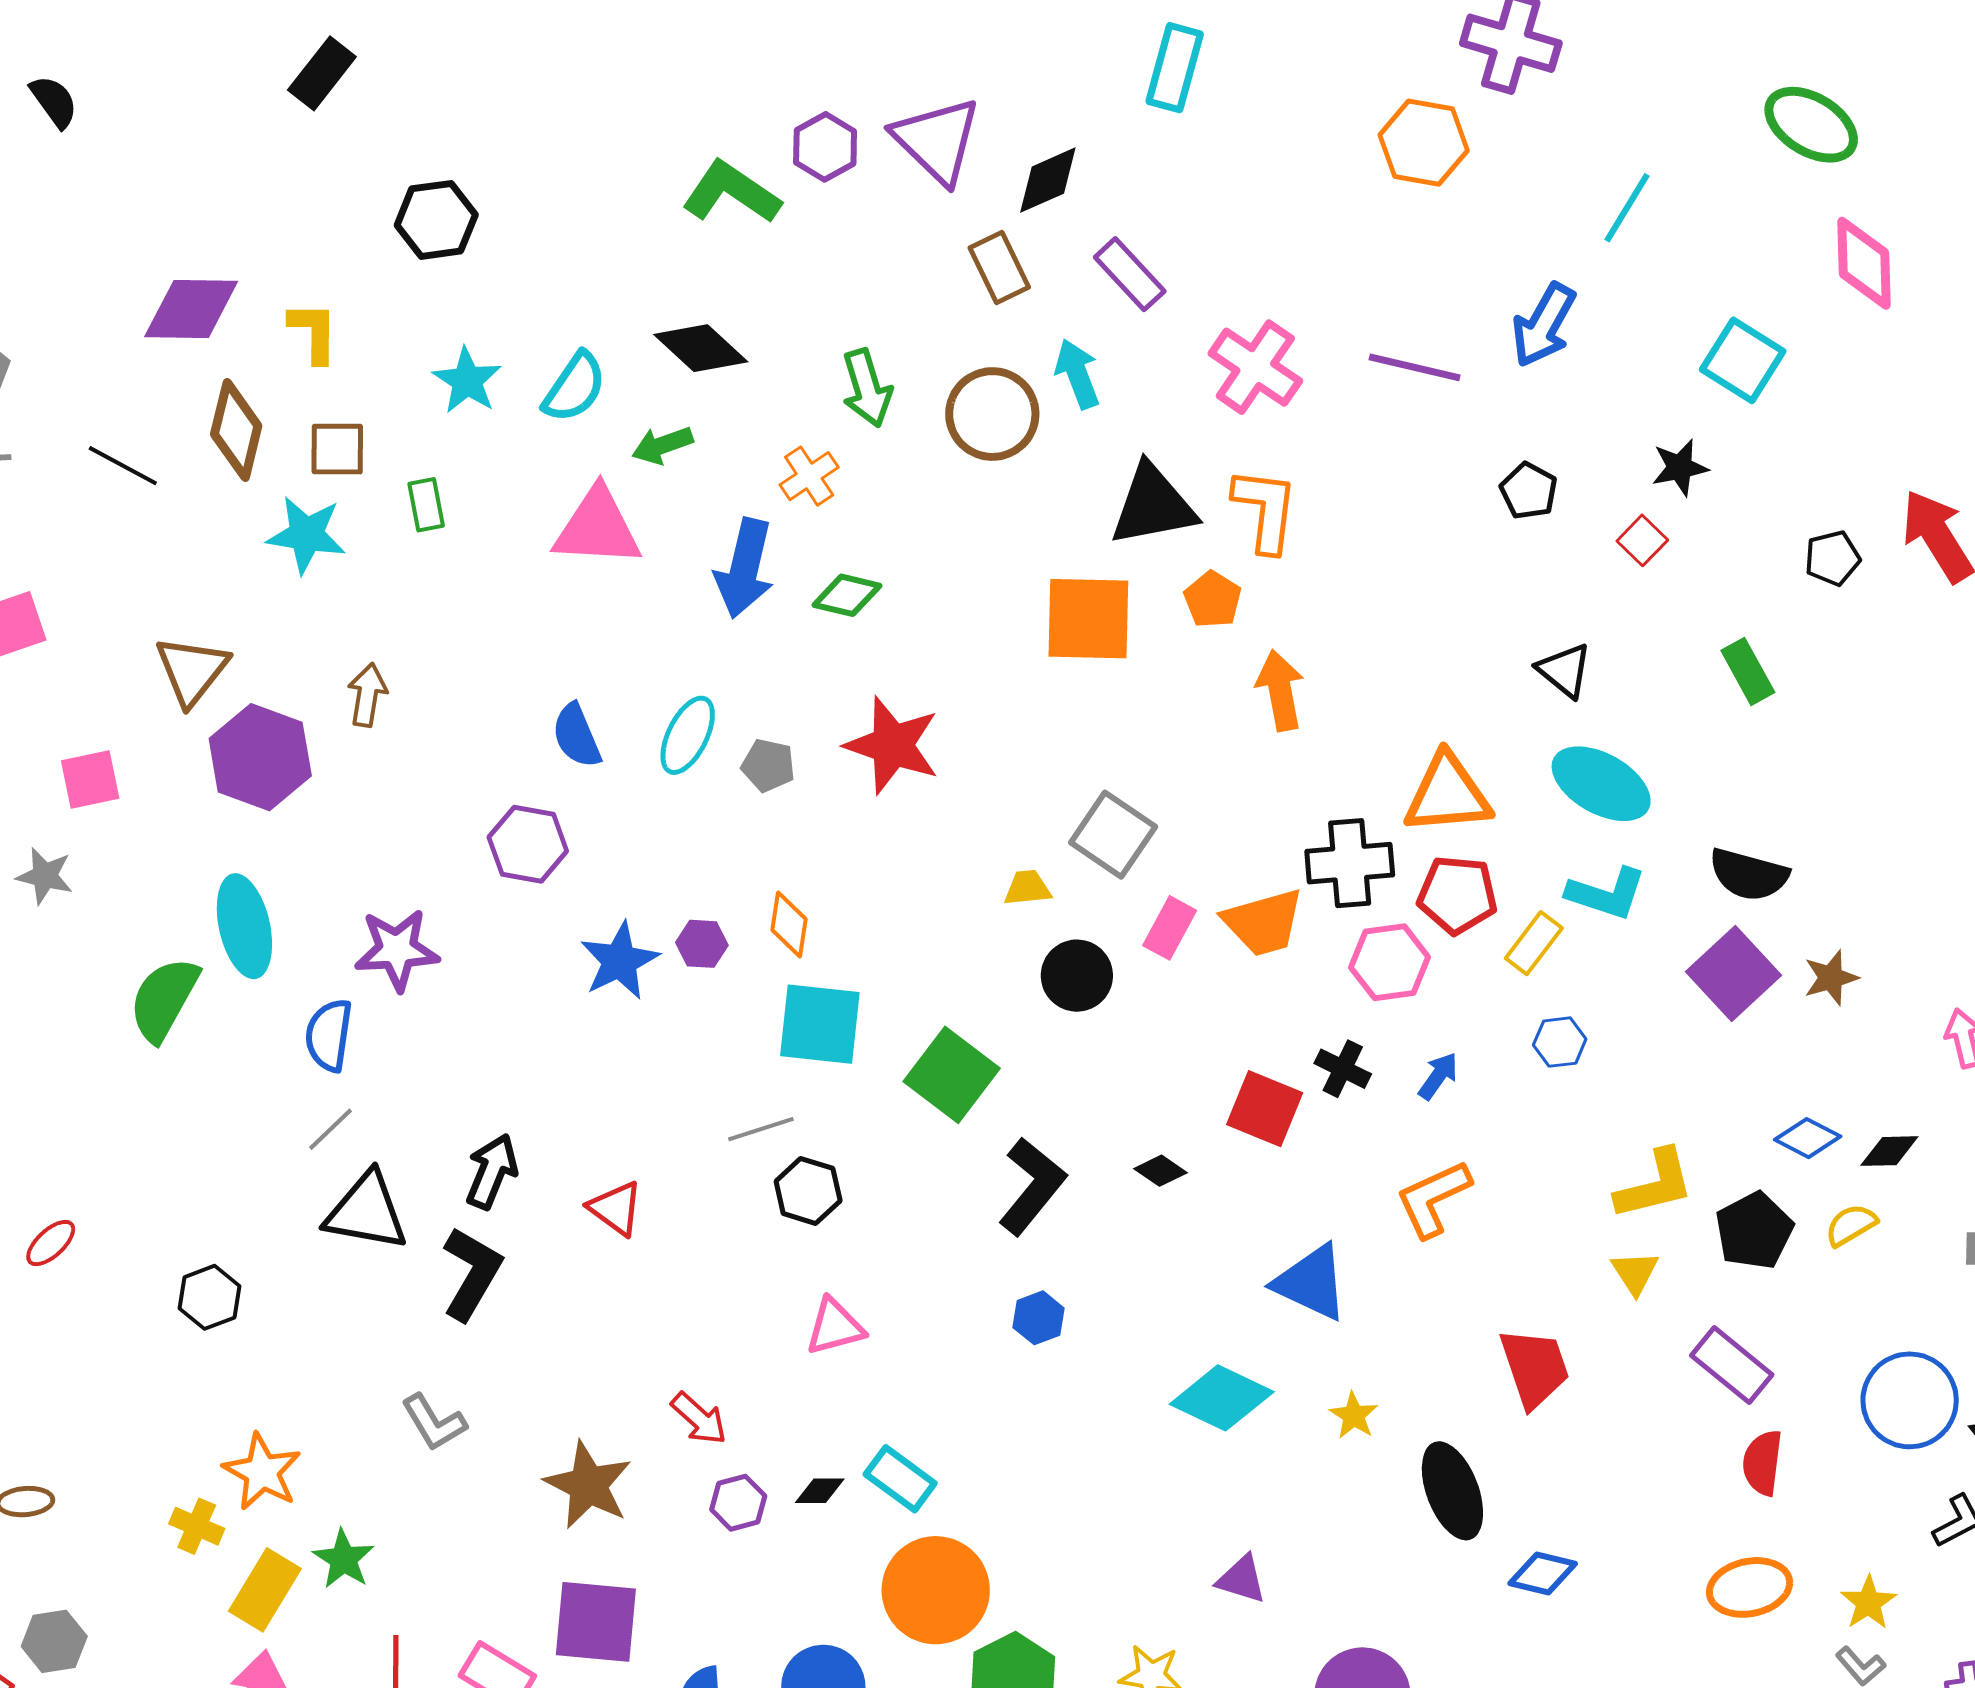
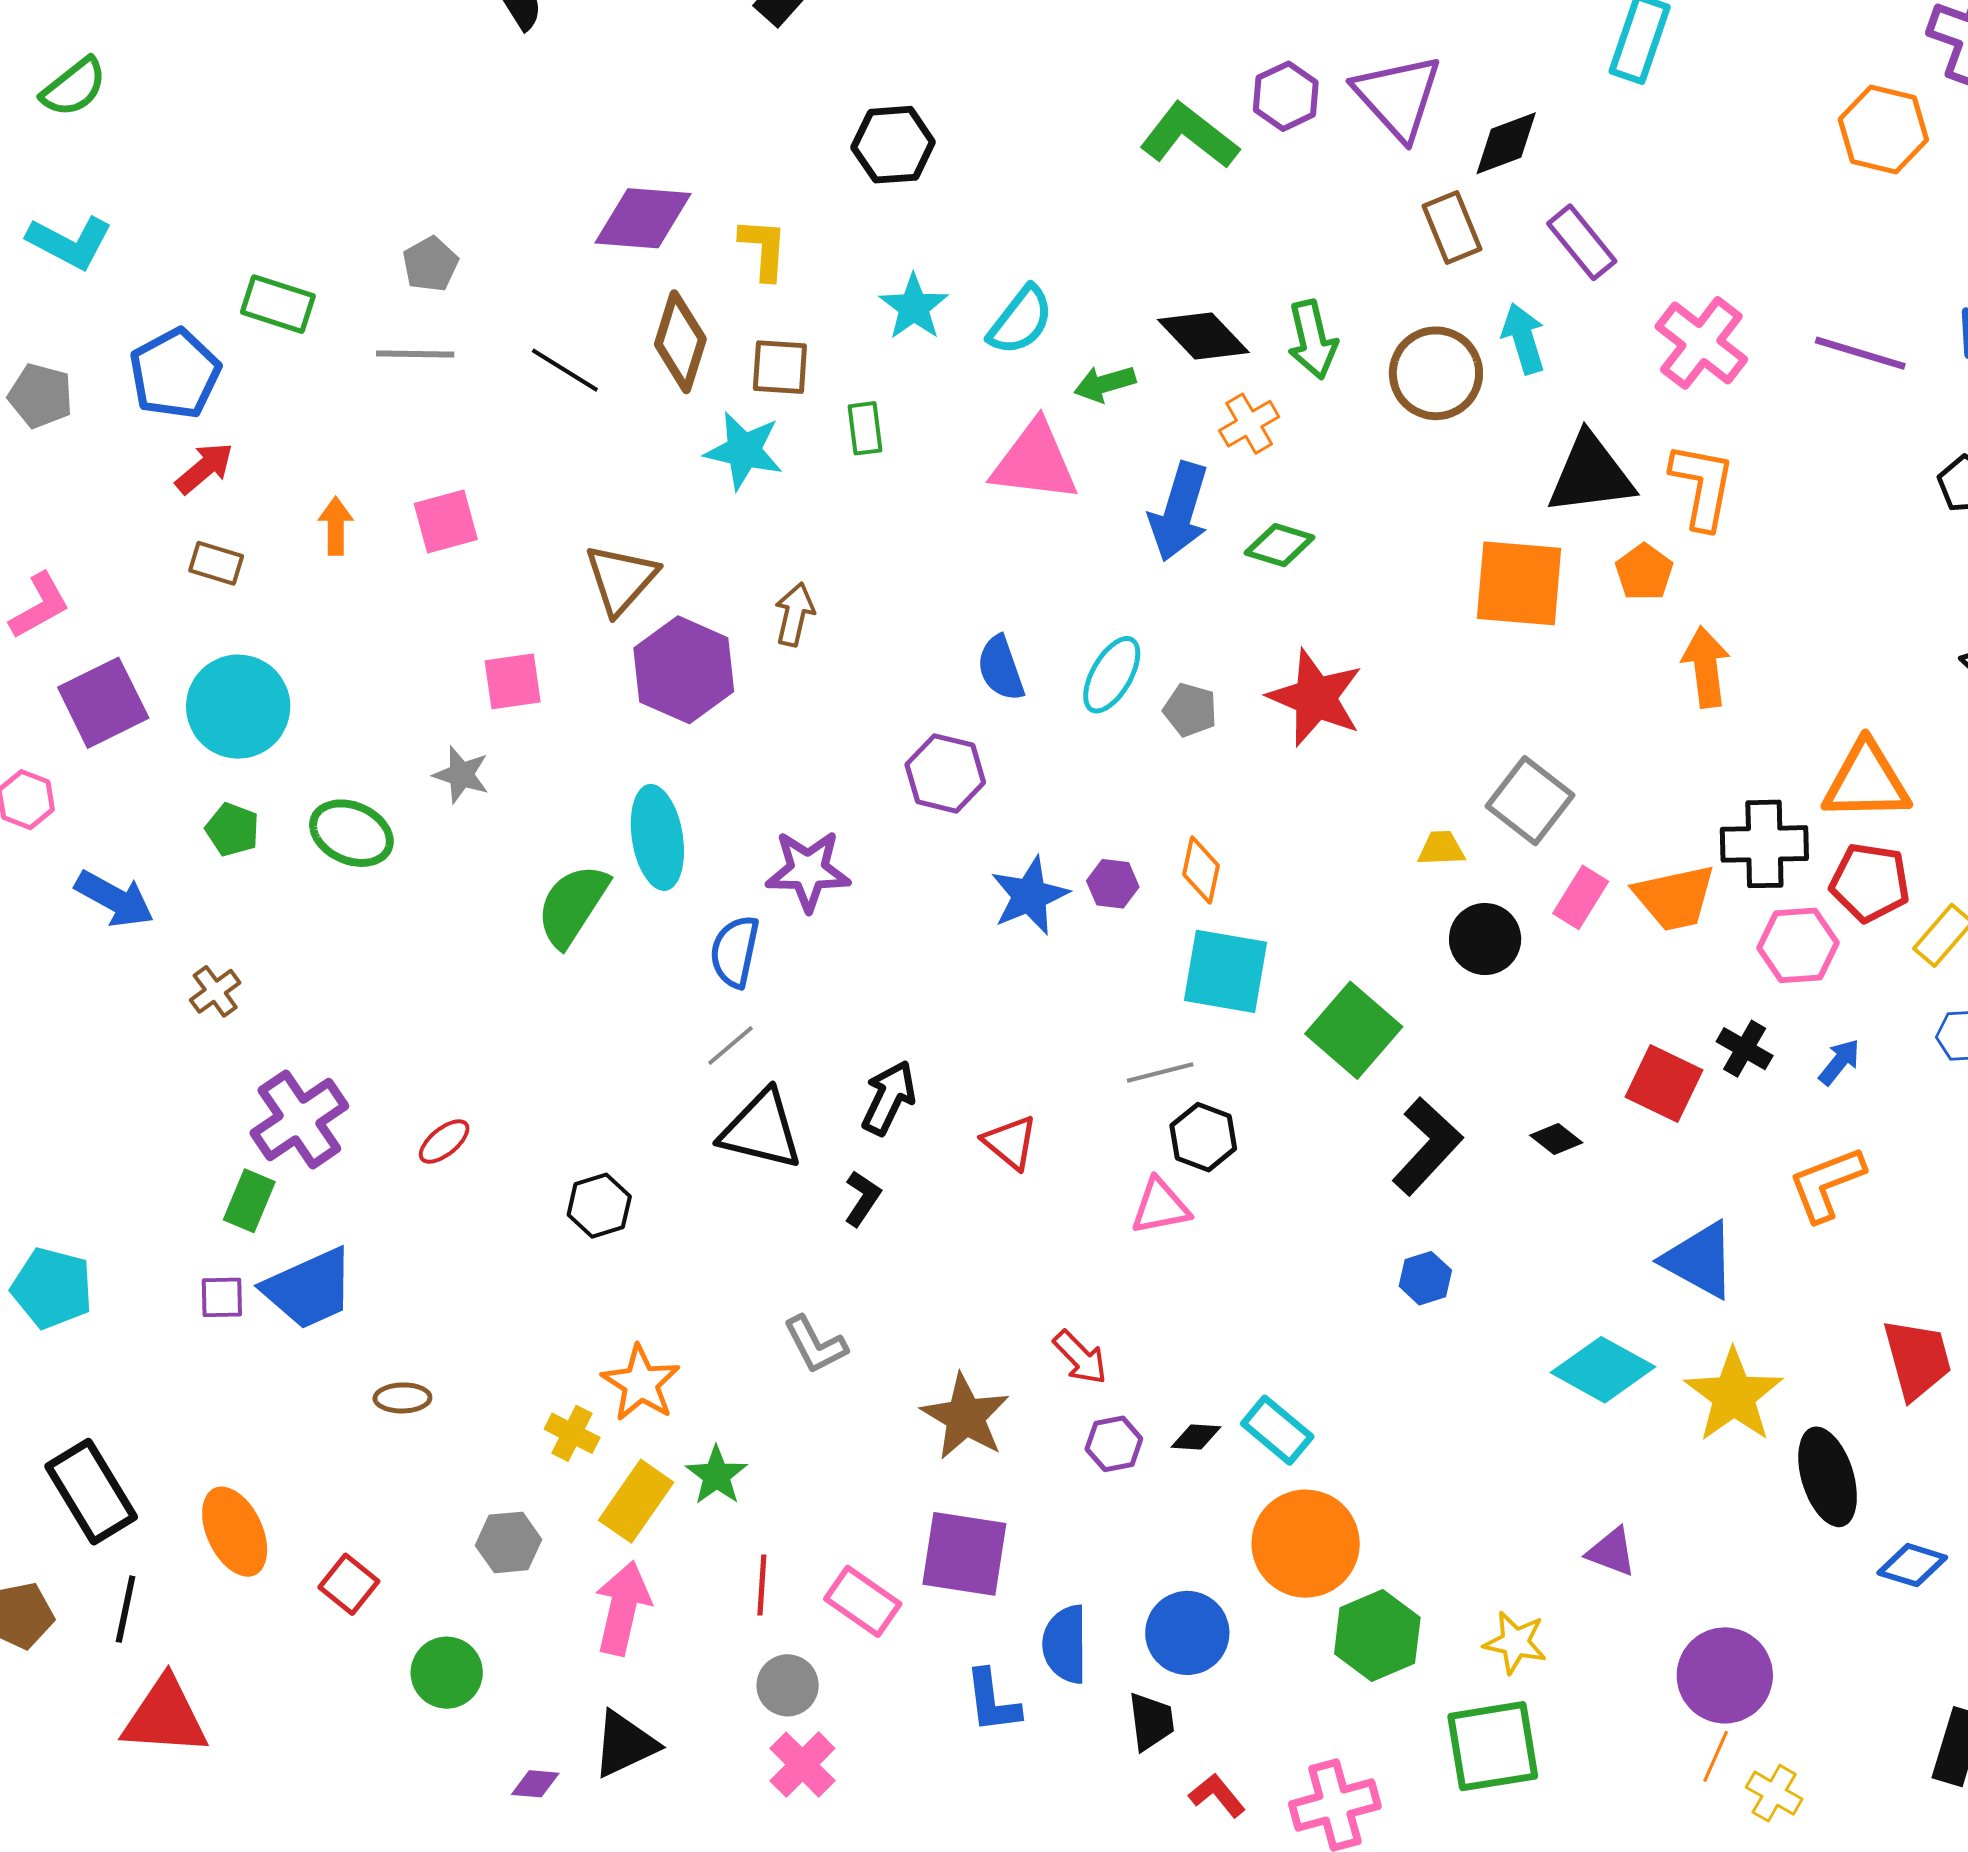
black diamond: (701, 348) -> (1203, 336), moved
black L-shape: (472, 1273) -> (862, 1198), size x0.6
pink triangle: (835, 1327) -> (1160, 1207), moved
yellow star: (1354, 1416) -> (1734, 1396), size x2.0
gray hexagon: (54, 1641) -> (509, 1542), moved

